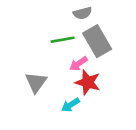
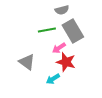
gray triangle: (36, 82) -> (27, 62), turned -30

